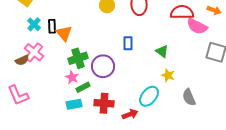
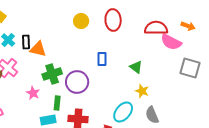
orange triangle: (64, 33) -> (38, 49), turned -36
pink star: (72, 77) -> (33, 93), moved
green rectangle: (83, 87) -> (57, 103), turned -56
gray semicircle: (189, 97) -> (152, 115), moved

